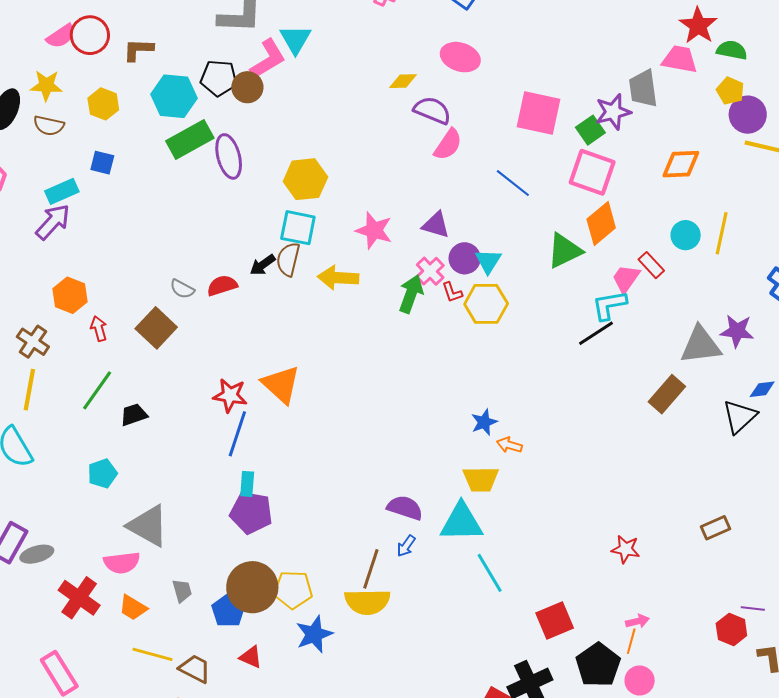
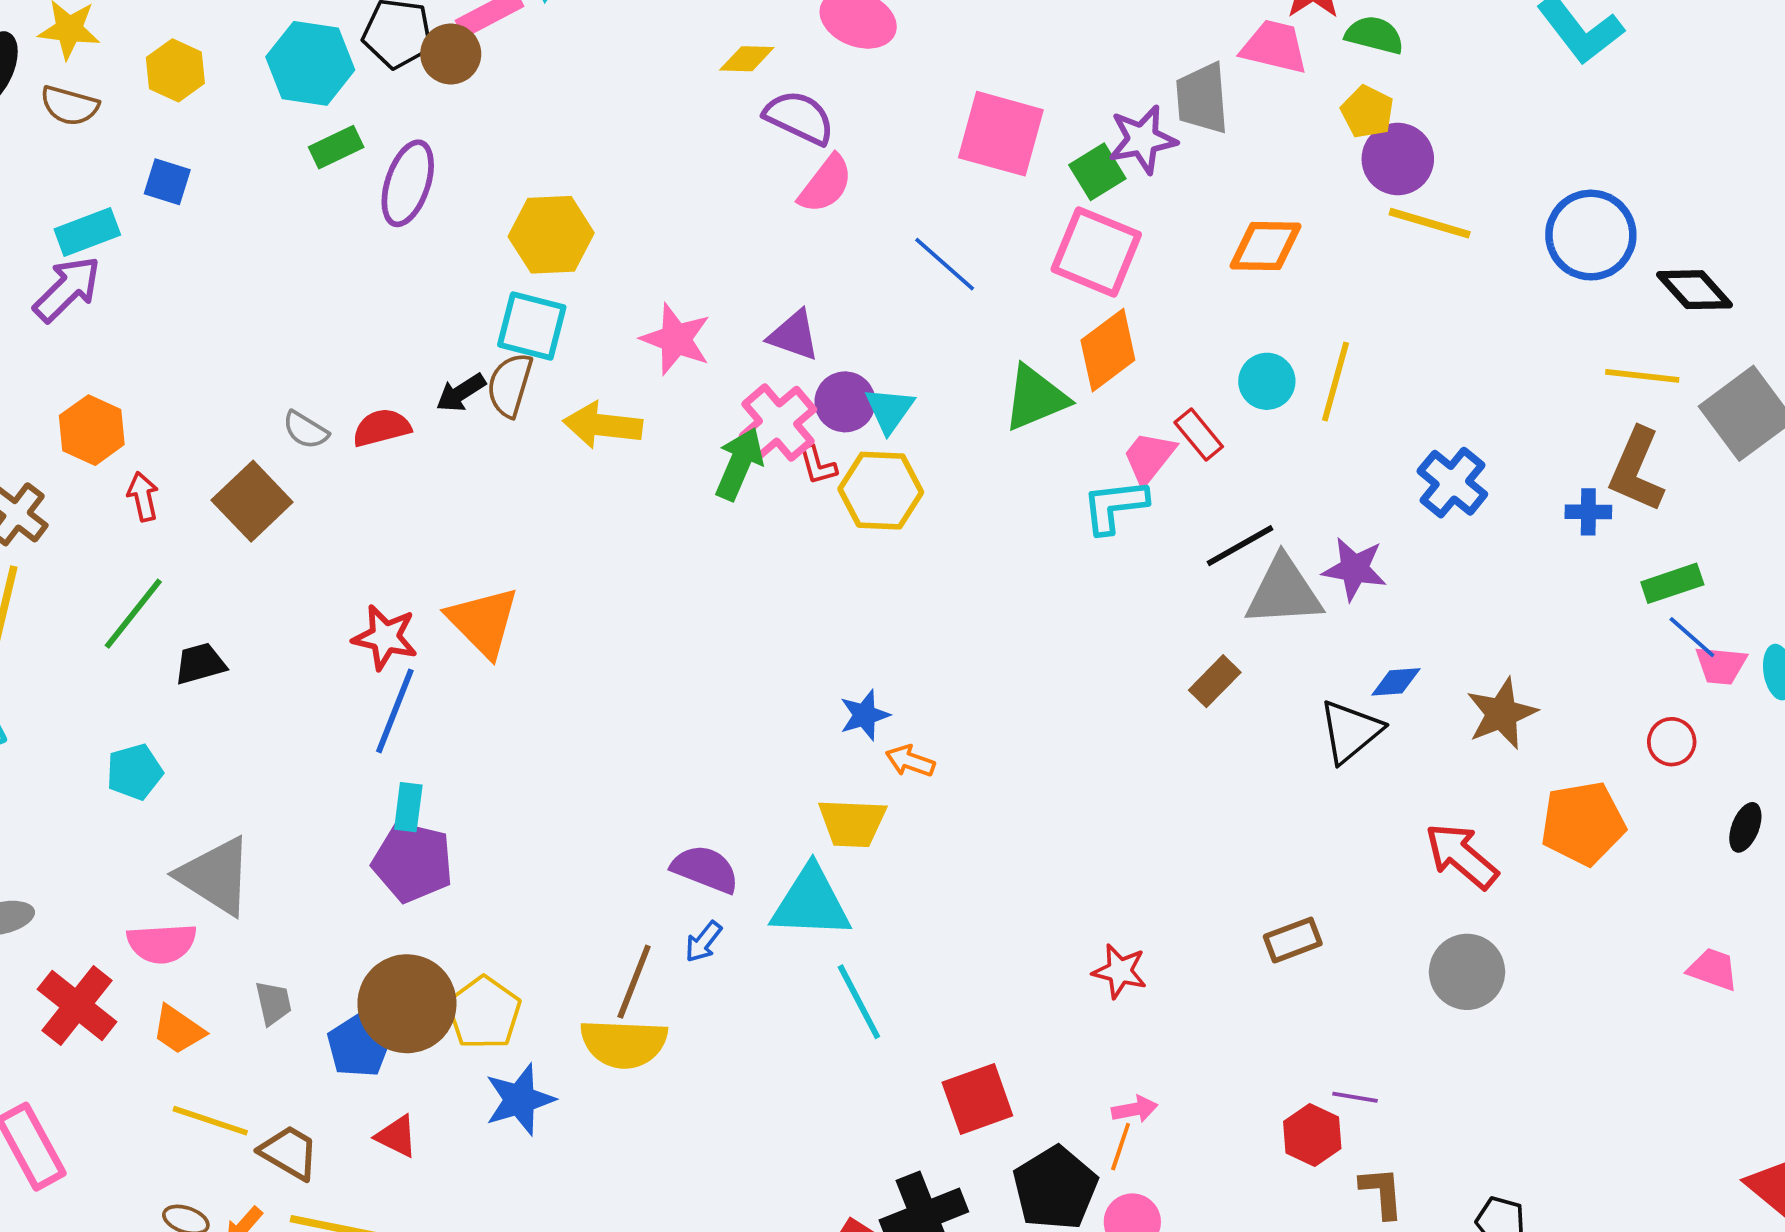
green rectangle: (190, 140) -> (336, 147), size x0.6
purple ellipse: (229, 156) -> (408, 183), turned 30
pink cross: (430, 271) -> (778, 423), size x1.4
black line: (596, 333) -> (1240, 546), moved
brown rectangle: (667, 394) -> (1215, 681), size x0.7
yellow pentagon: (293, 590) -> (484, 1013), turned 30

